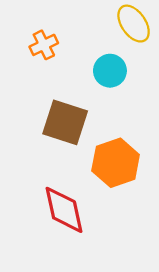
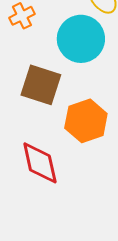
cyan circle: (110, 71) -> (81, 39), size x1.6

